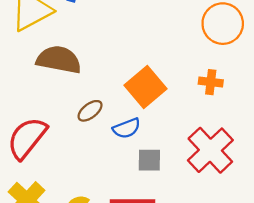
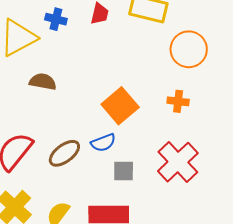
brown semicircle: (59, 60) -> (43, 82), size x0.7
brown ellipse: (90, 111) -> (64, 153), moved, size x1.4

